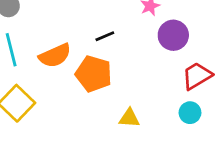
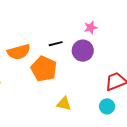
purple circle: (173, 35) -> (83, 51), moved

